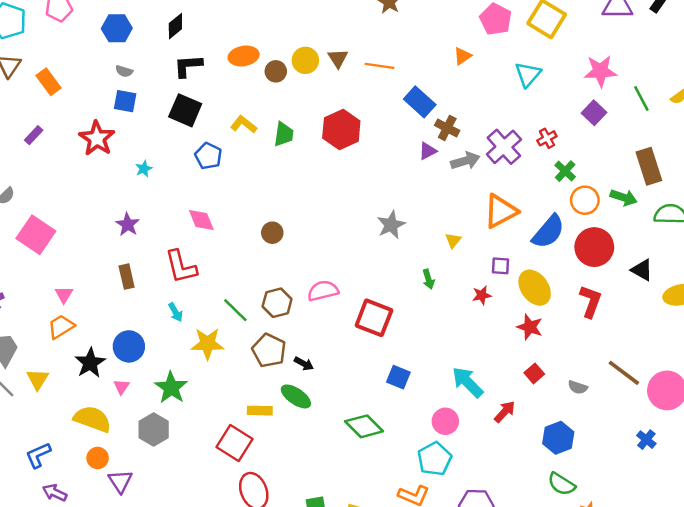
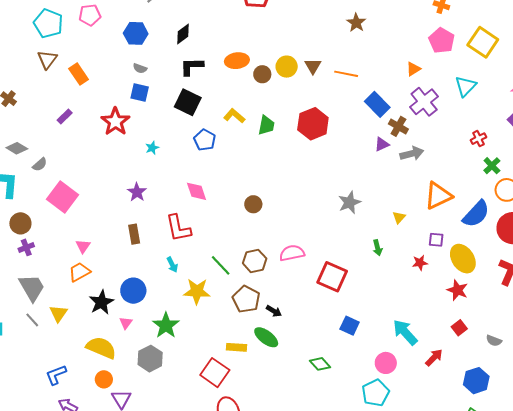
purple cross: (504, 147) -> (424, 102), moved
green diamond: (364, 426) -> (320, 364), size x0.7

